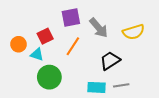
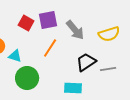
red square: (45, 36) -> (26, 23), moved, turned -35
gray line: (121, 85) -> (108, 69), moved

